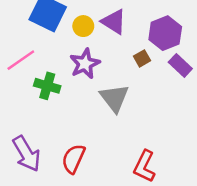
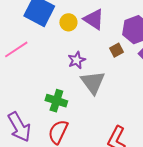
purple star: (85, 64) -> (77, 60), moved, size x0.7
green cross: (47, 86) -> (56, 101), moved

